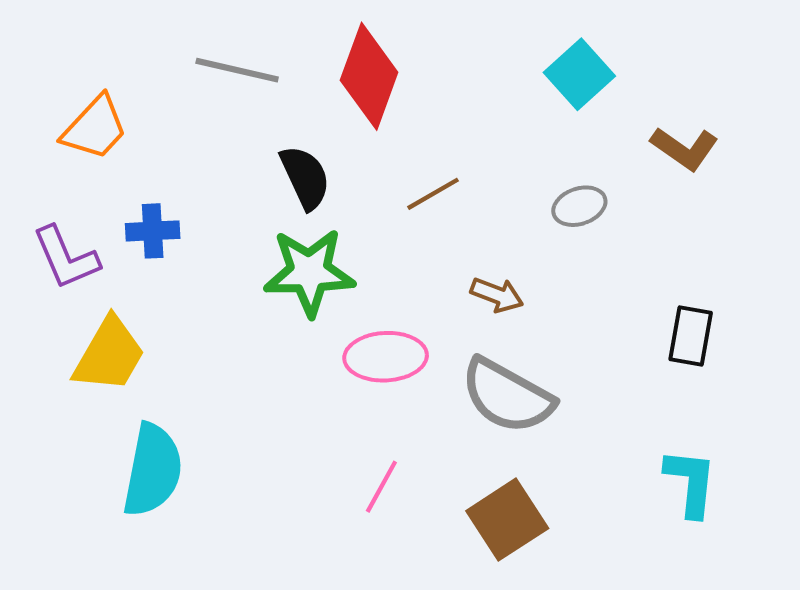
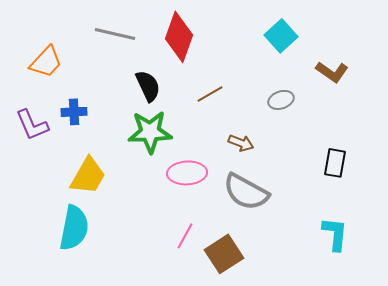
yellow trapezoid: (109, 355) -> (88, 176), moved
brown square: (507, 520) -> (224, 254), moved

